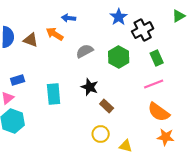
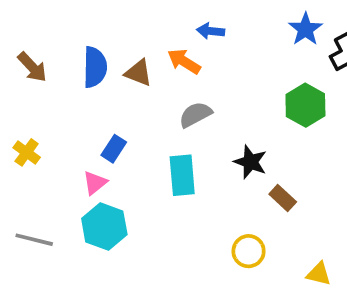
gray semicircle: (85, 51) -> (195, 115), moved
blue rectangle: (18, 80) -> (114, 149), turned -40
yellow circle: (101, 134) -> (249, 251), moved

